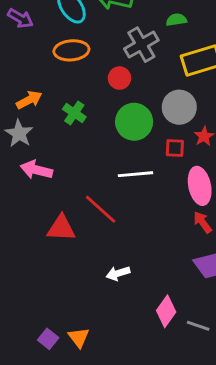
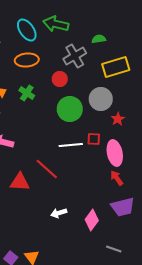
green cross: (74, 113) -> (27, 93), moved
red square: (175, 148) -> (94, 139), moved
pink diamond: (166, 311) -> (92, 220), moved

